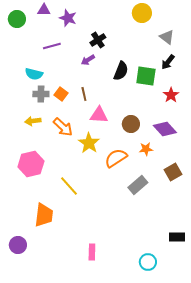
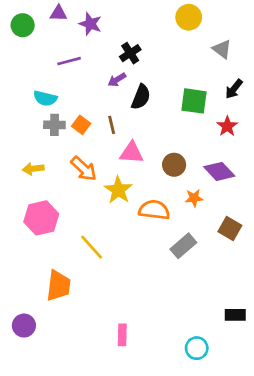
black arrow: (168, 62) -> (234, 89), moved
black semicircle: (121, 71) -> (141, 97), moved
yellow arrow: (33, 121) -> (33, 169), moved
orange semicircle: (116, 158) -> (154, 210), turned 40
brown square: (173, 172) -> (230, 229), turned -30

